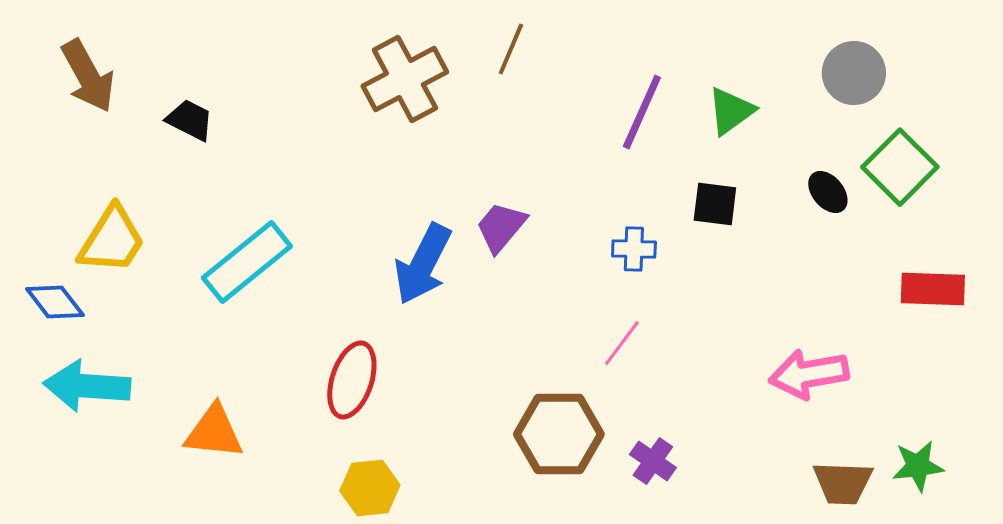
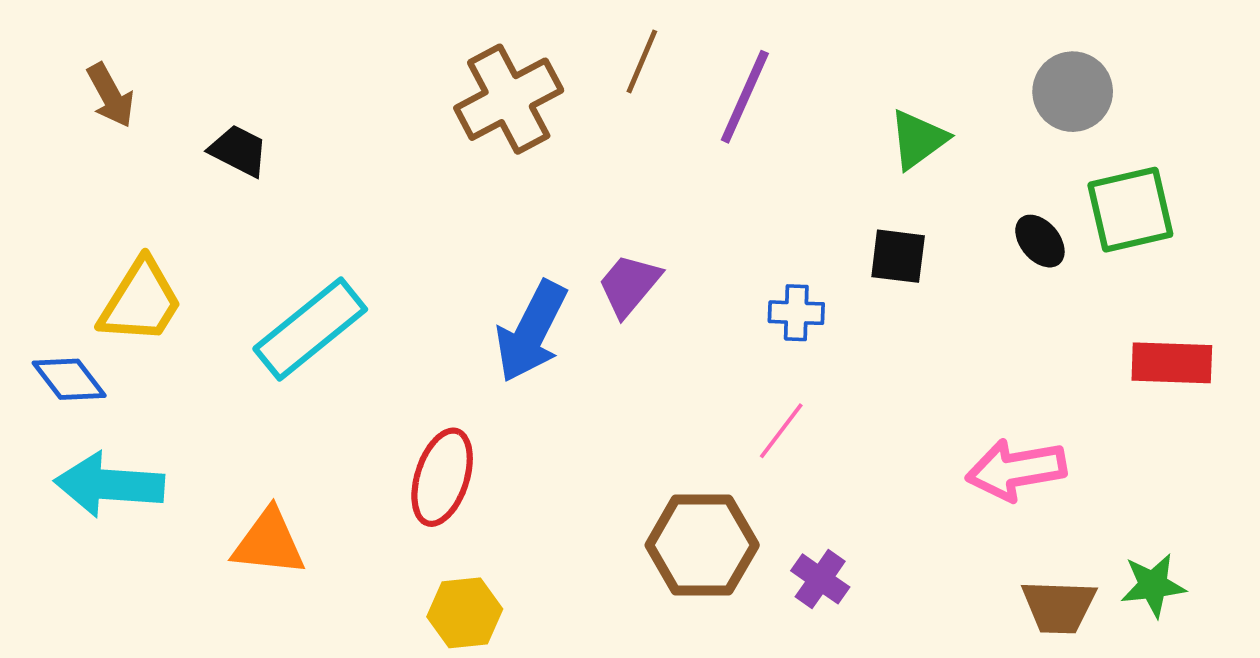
brown arrow: (88, 76) -> (111, 95), size x0.7
purple line: (642, 112) -> (745, 97), moved
green square: (900, 167) -> (1130, 210), turned 32

